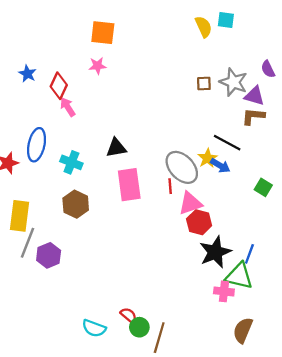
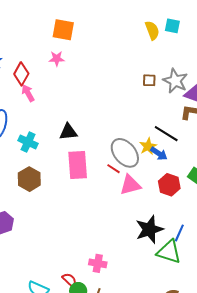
red line: (170, 186) -> (114, 169), turned -56
red hexagon: (199, 222) -> (169, 185), moved
pink cross: (224, 291) -> (98, 263), moved

